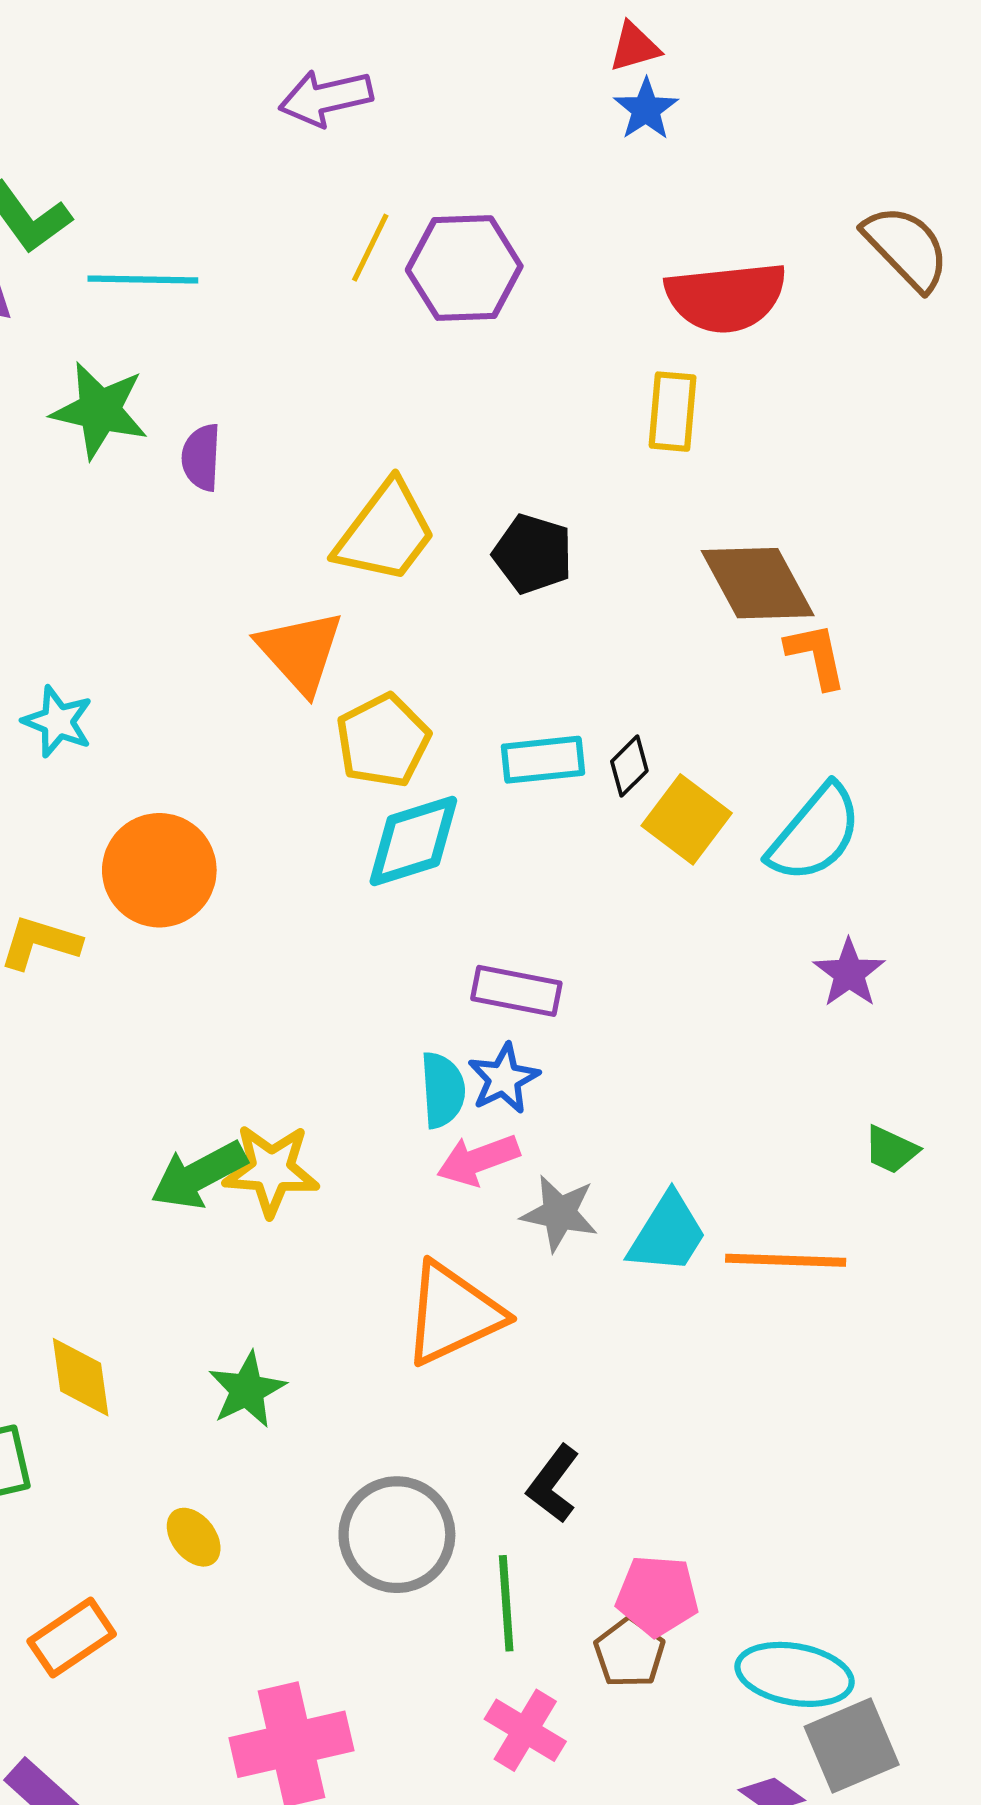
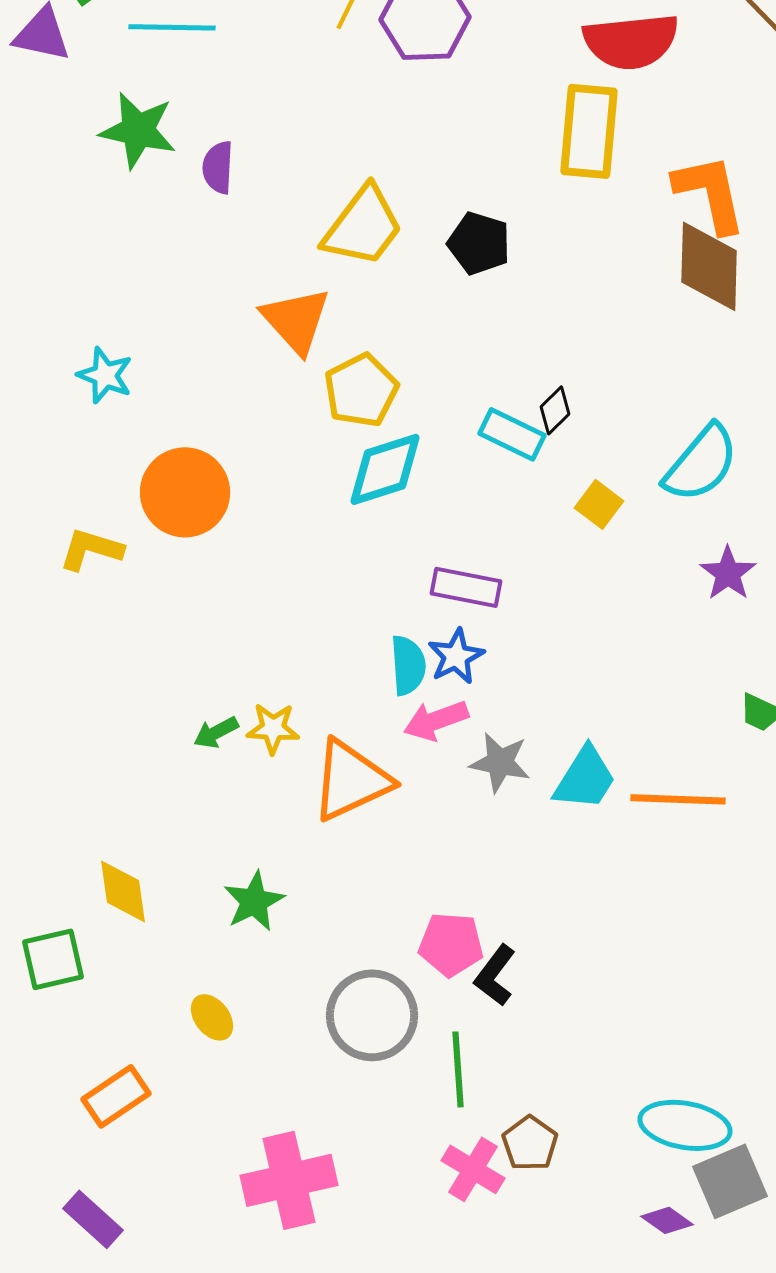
yellow rectangle: (673, 412) -> (589, 131), size x1.5
brown diamond: (758, 583) -> (709, 266), moved, turned 30
orange L-shape: (816, 656) -> (710, 193), moved, size x1.5
cyan rectangle: (543, 760) -> (512, 434), moved, turned 32
yellow square: (687, 819) -> (599, 504), moved, size x0.7
yellow star: (271, 1170) -> (273, 728), size x0.7
green arrow: (199, 1175) -> (216, 732), size x0.6
orange triangle: (453, 1314) -> (351, 780), moved
pink pentagon: (657, 1596) -> (451, 944), moved
brown pentagon: (629, 1653) -> (530, 1143), moved

